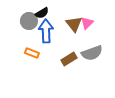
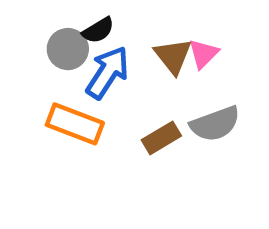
blue arrow: (46, 31) -> (108, 72), turned 35
orange rectangle: (32, 53) -> (75, 124), size x1.6

